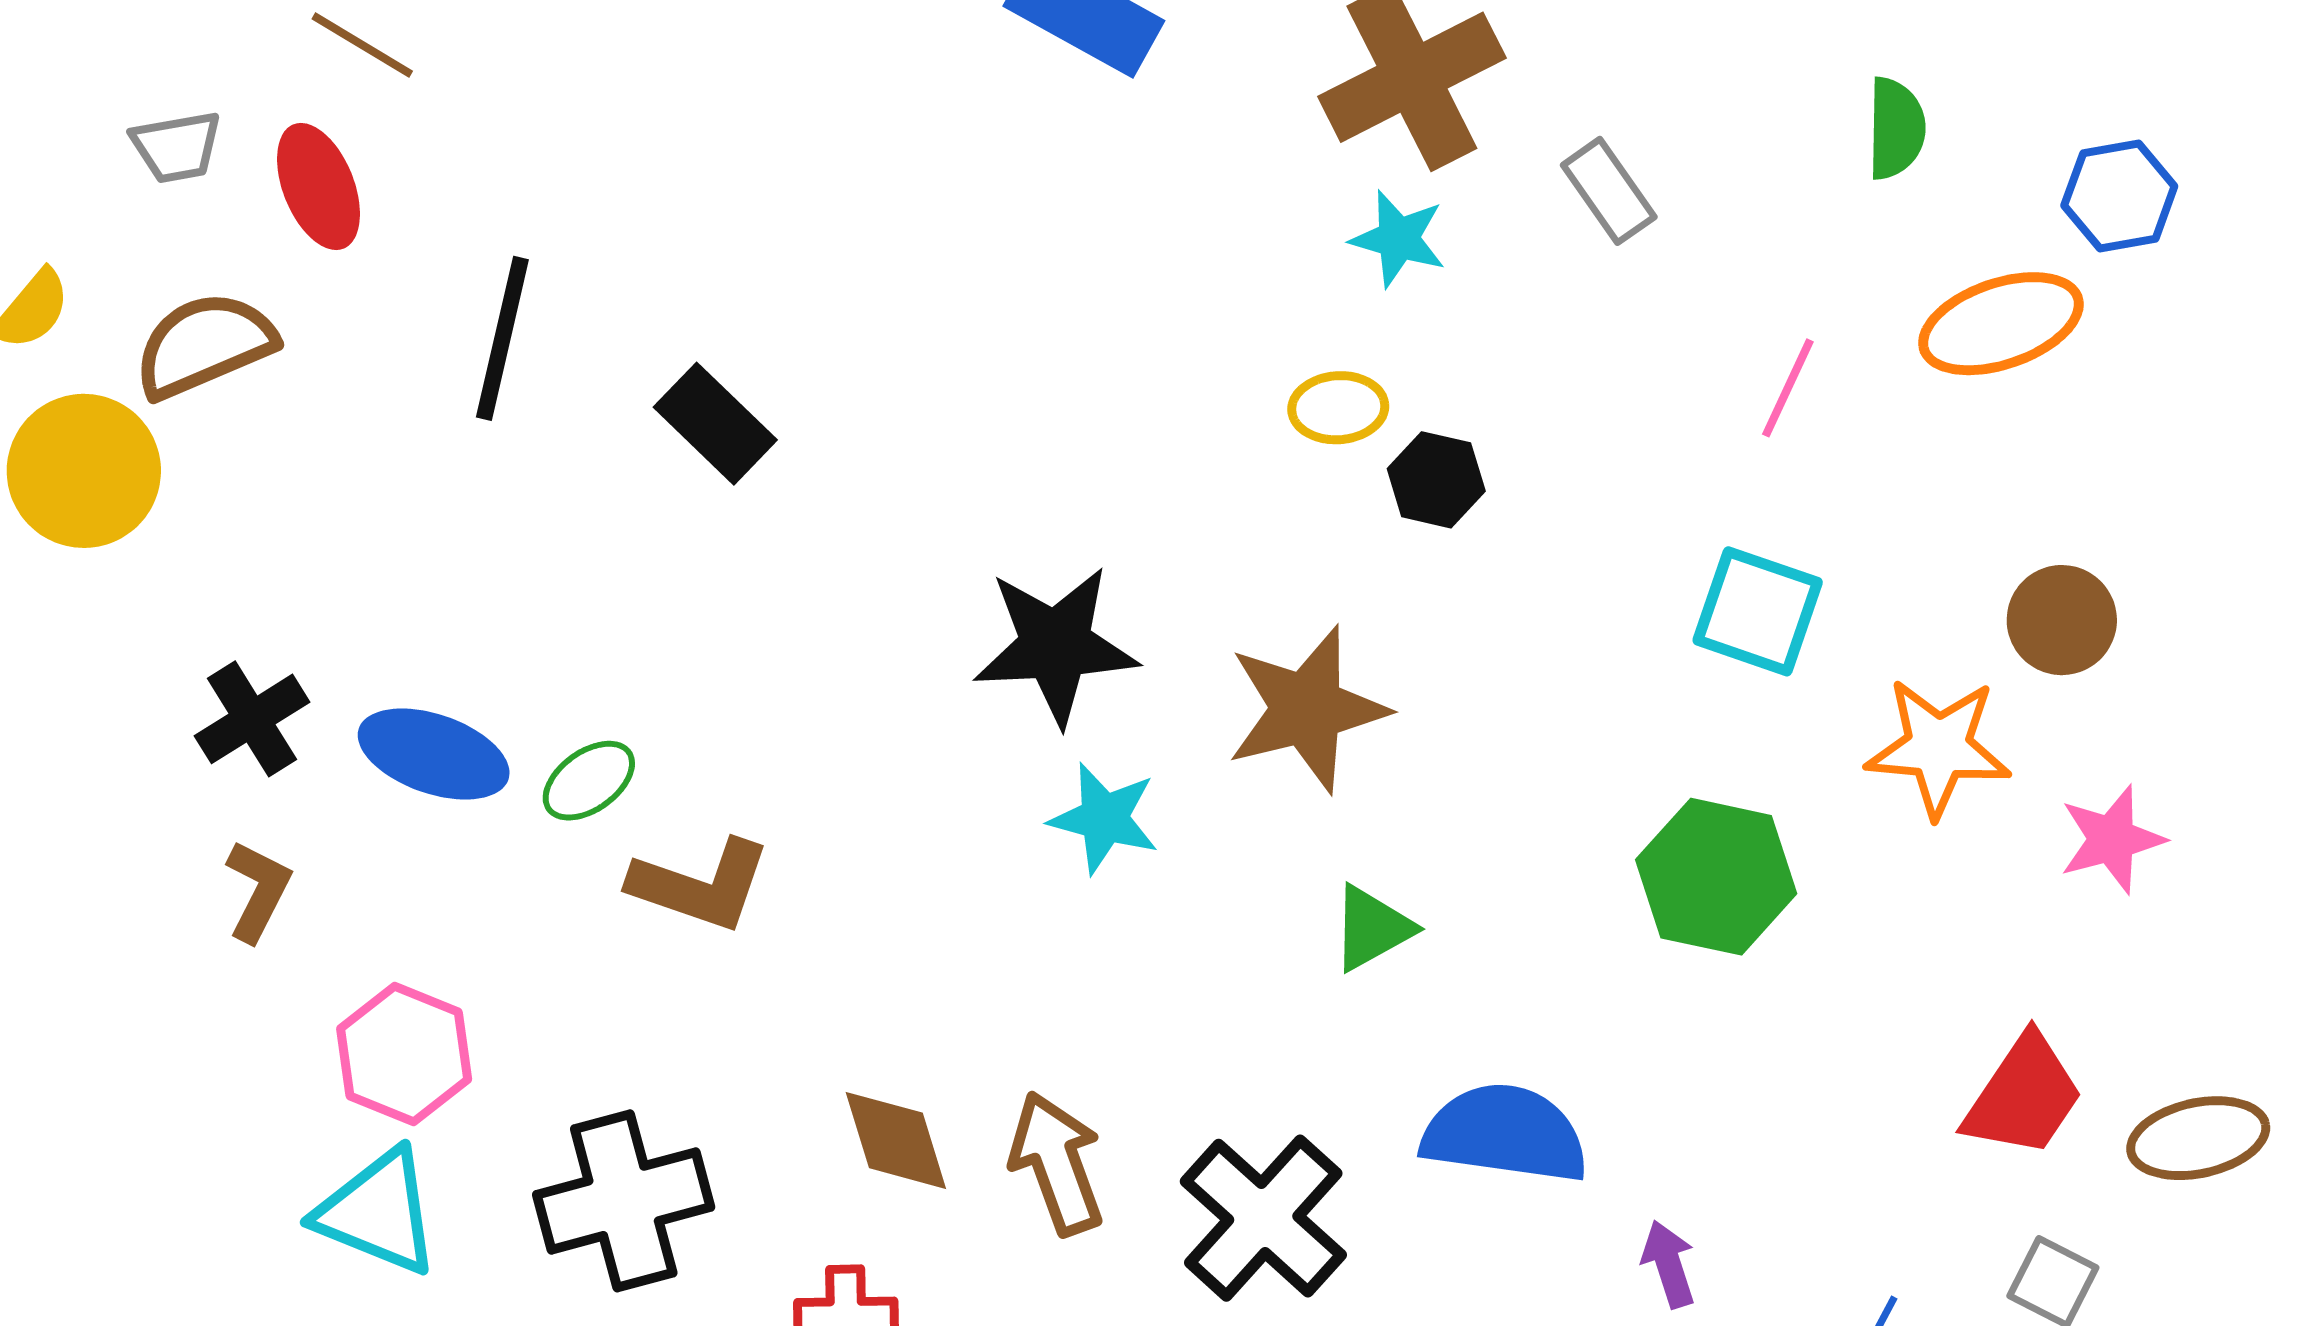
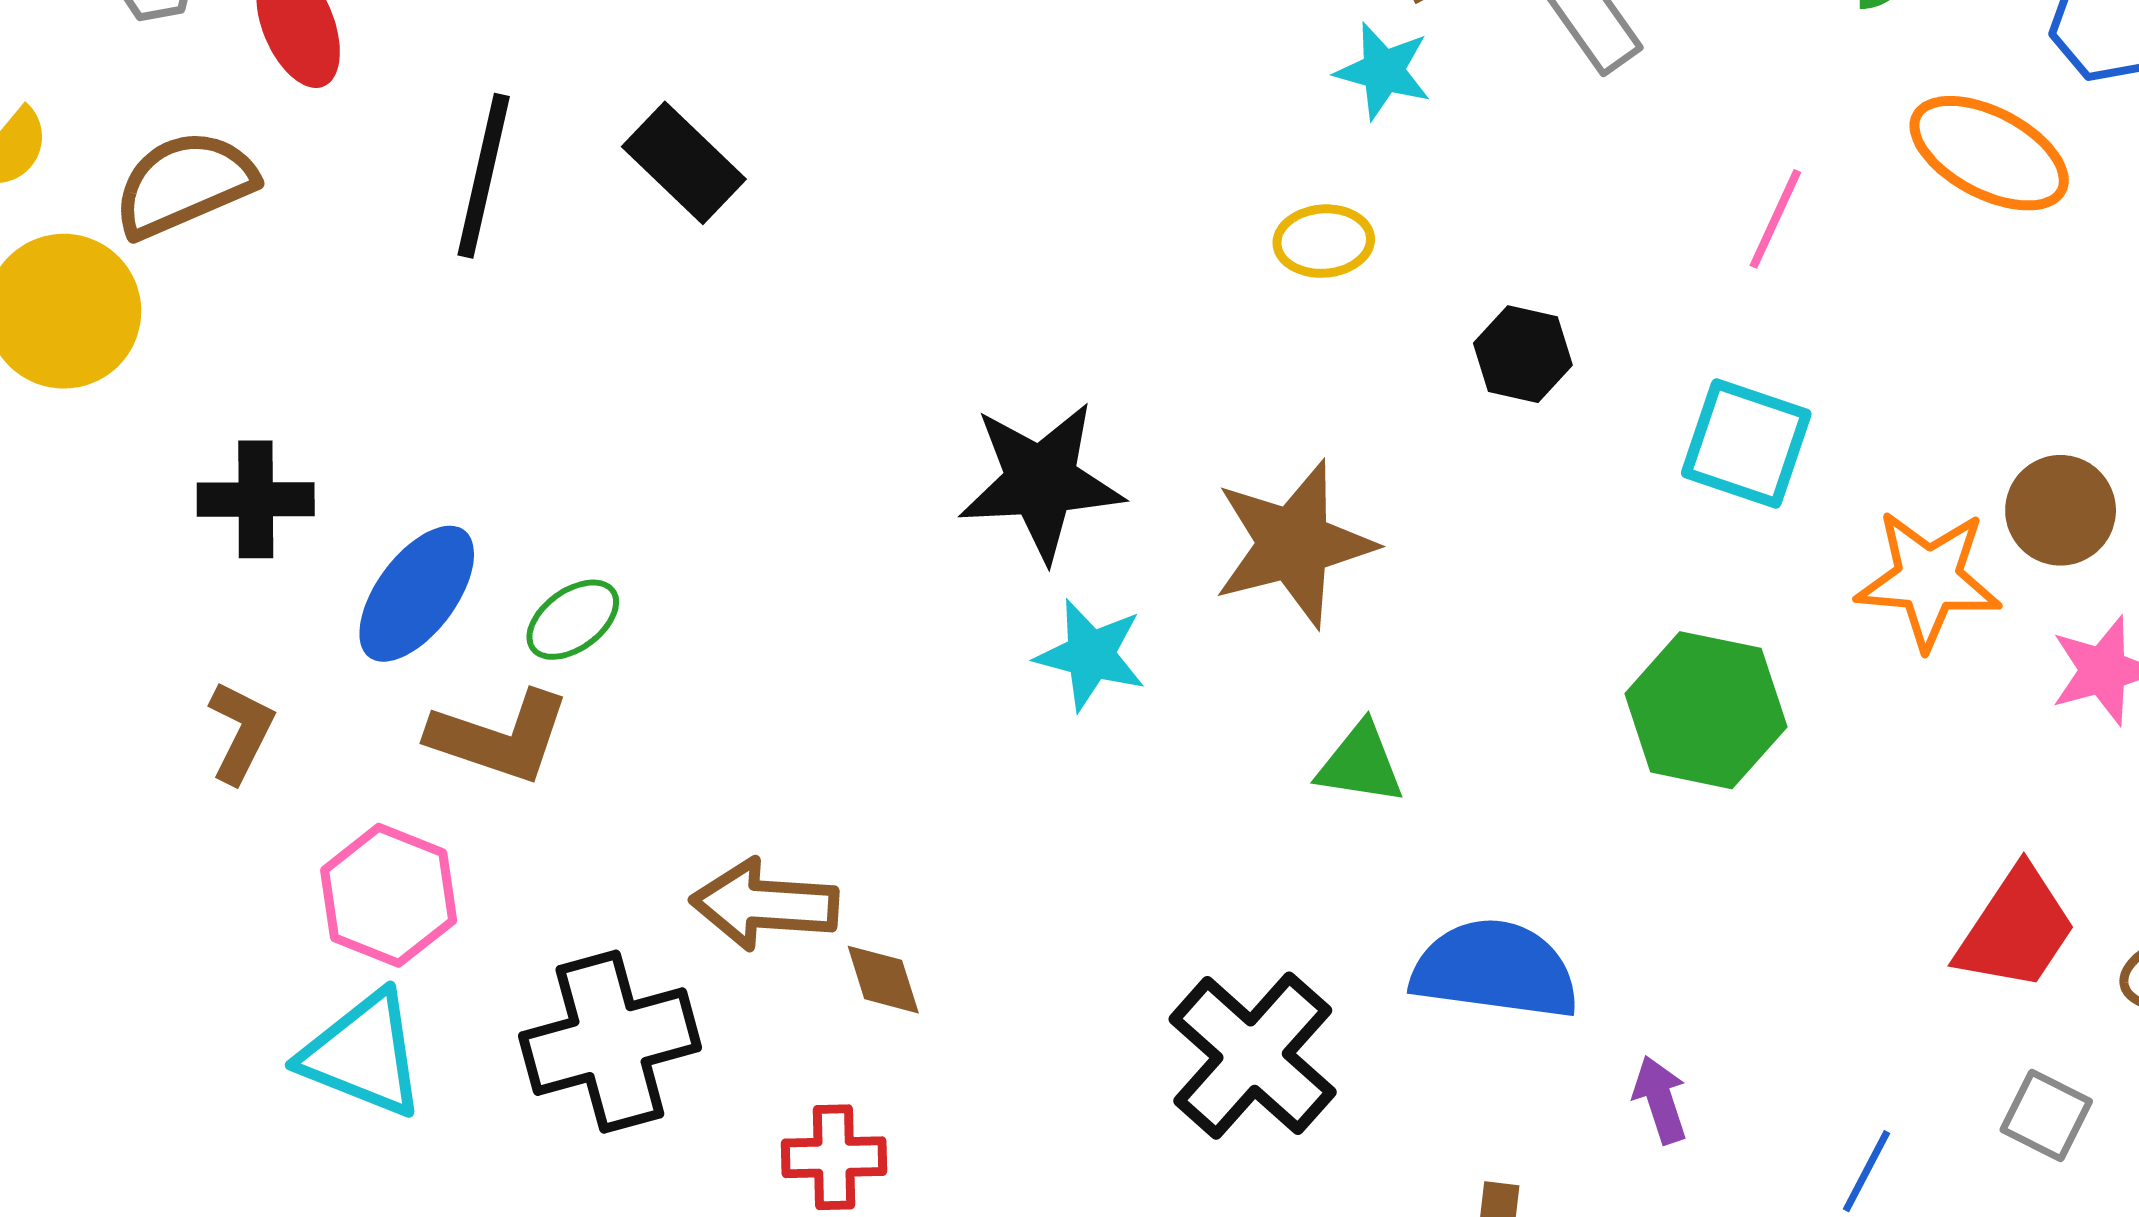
orange ellipse: (2001, 324) -> (1989, 153), turned 47
black rectangle: (715, 424) -> (684, 163), moved
black hexagon: (1436, 480) -> (1523, 354), moved
brown circle: (2062, 620) -> (2061, 510), moved
black cross: (252, 719) -> (256, 499), moved, turned 32
blue ellipse: (434, 754) -> (417, 594), turned -72
brown L-shape: (700, 885) -> (500, 737), moved
green triangle: (1372, 928) -> (1360, 764), turned 38
brown diamond: (896, 1140) -> (883, 980), size x0.7
brown arrow: (1057, 1163) -> (765, 904), moved, turned -66

